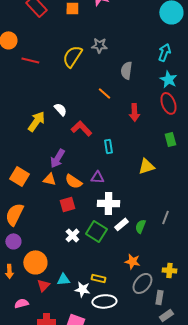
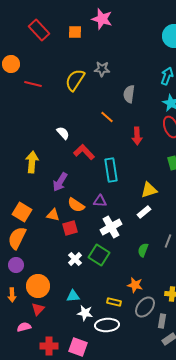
yellow arrow: (36, 121) -> (32, 162), moved, turned -30
cyan rectangle: (108, 146) -> (111, 170), size x1.6
orange square: (19, 176) -> (22, 212), moved
orange triangle: (49, 179) -> (53, 215), moved
white cross: (108, 203) -> (111, 227), turned -30
white rectangle: (121, 224) -> (144, 212), moved
yellow rectangle: (98, 278) -> (114, 302), moved
cyan triangle: (63, 279) -> (73, 296), moved
red triangle: (43, 285) -> (38, 309), moved

